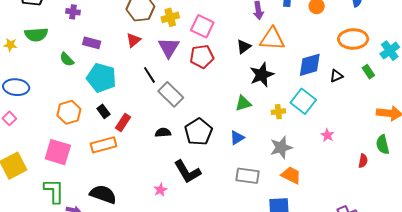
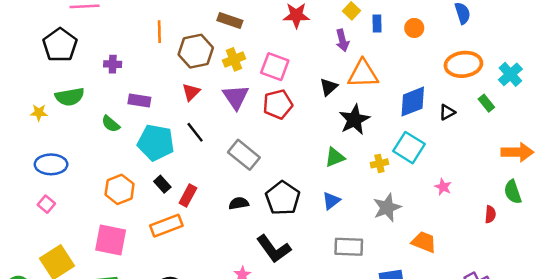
black line: (149, 75) -> (195, 132), moved
orange trapezoid: (291, 175) -> (424, 242), moved

